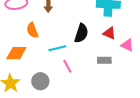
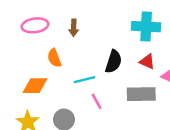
gray rectangle: (104, 60) -> (141, 94), size x1.6

